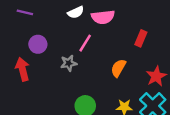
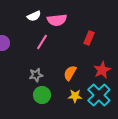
gray star: (69, 63) -> (36, 75), moved
orange semicircle: (118, 68) -> (70, 73), moved

